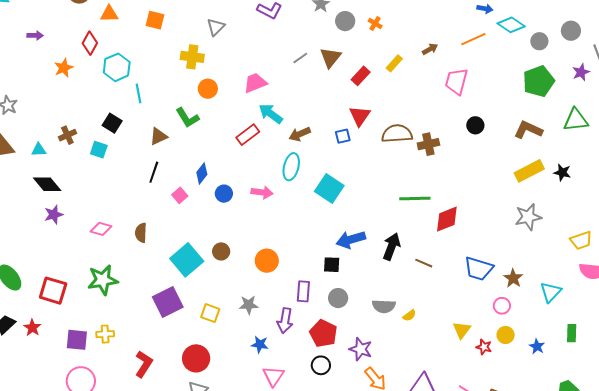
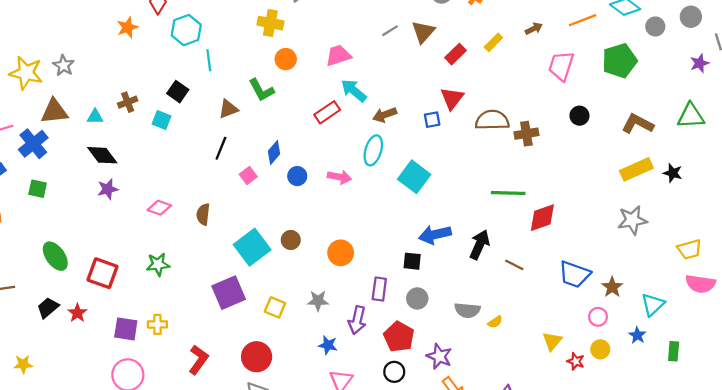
green pentagon: (539, 81) -> (620, 61), moved
green star: (103, 280) -> (158, 264), size x0.7
blue star: (537, 346) -> (637, 335), moved

